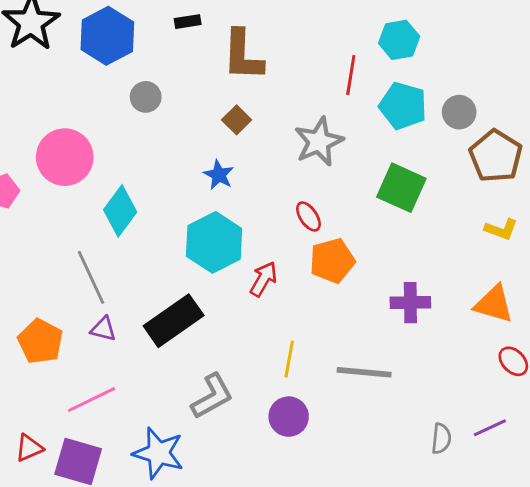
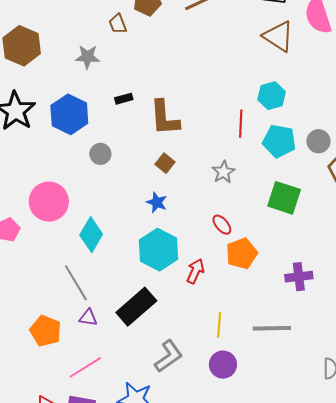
gray star: (319, 142) -> (224, 172), size x0.7

